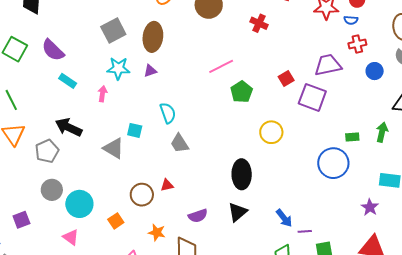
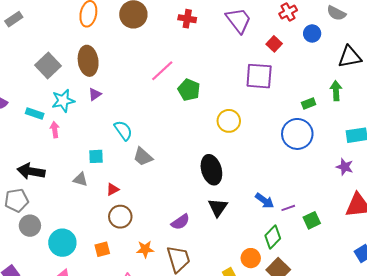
purple trapezoid: (328, 65) -> (238, 20), moved, turned 80
red square: (286, 79) -> (274, 44), moved
cyan rectangle: (68, 81) -> (35, 114), moved
gray triangle: (114, 148) -> (80, 179), size x0.7
gray pentagon: (47, 151) -> (17, 200), turned 30
red triangle: (167, 185) -> (113, 189), moved
gray circle: (52, 190) -> (30, 226), moved
orange square: (116, 221) -> (102, 249), turned 35

